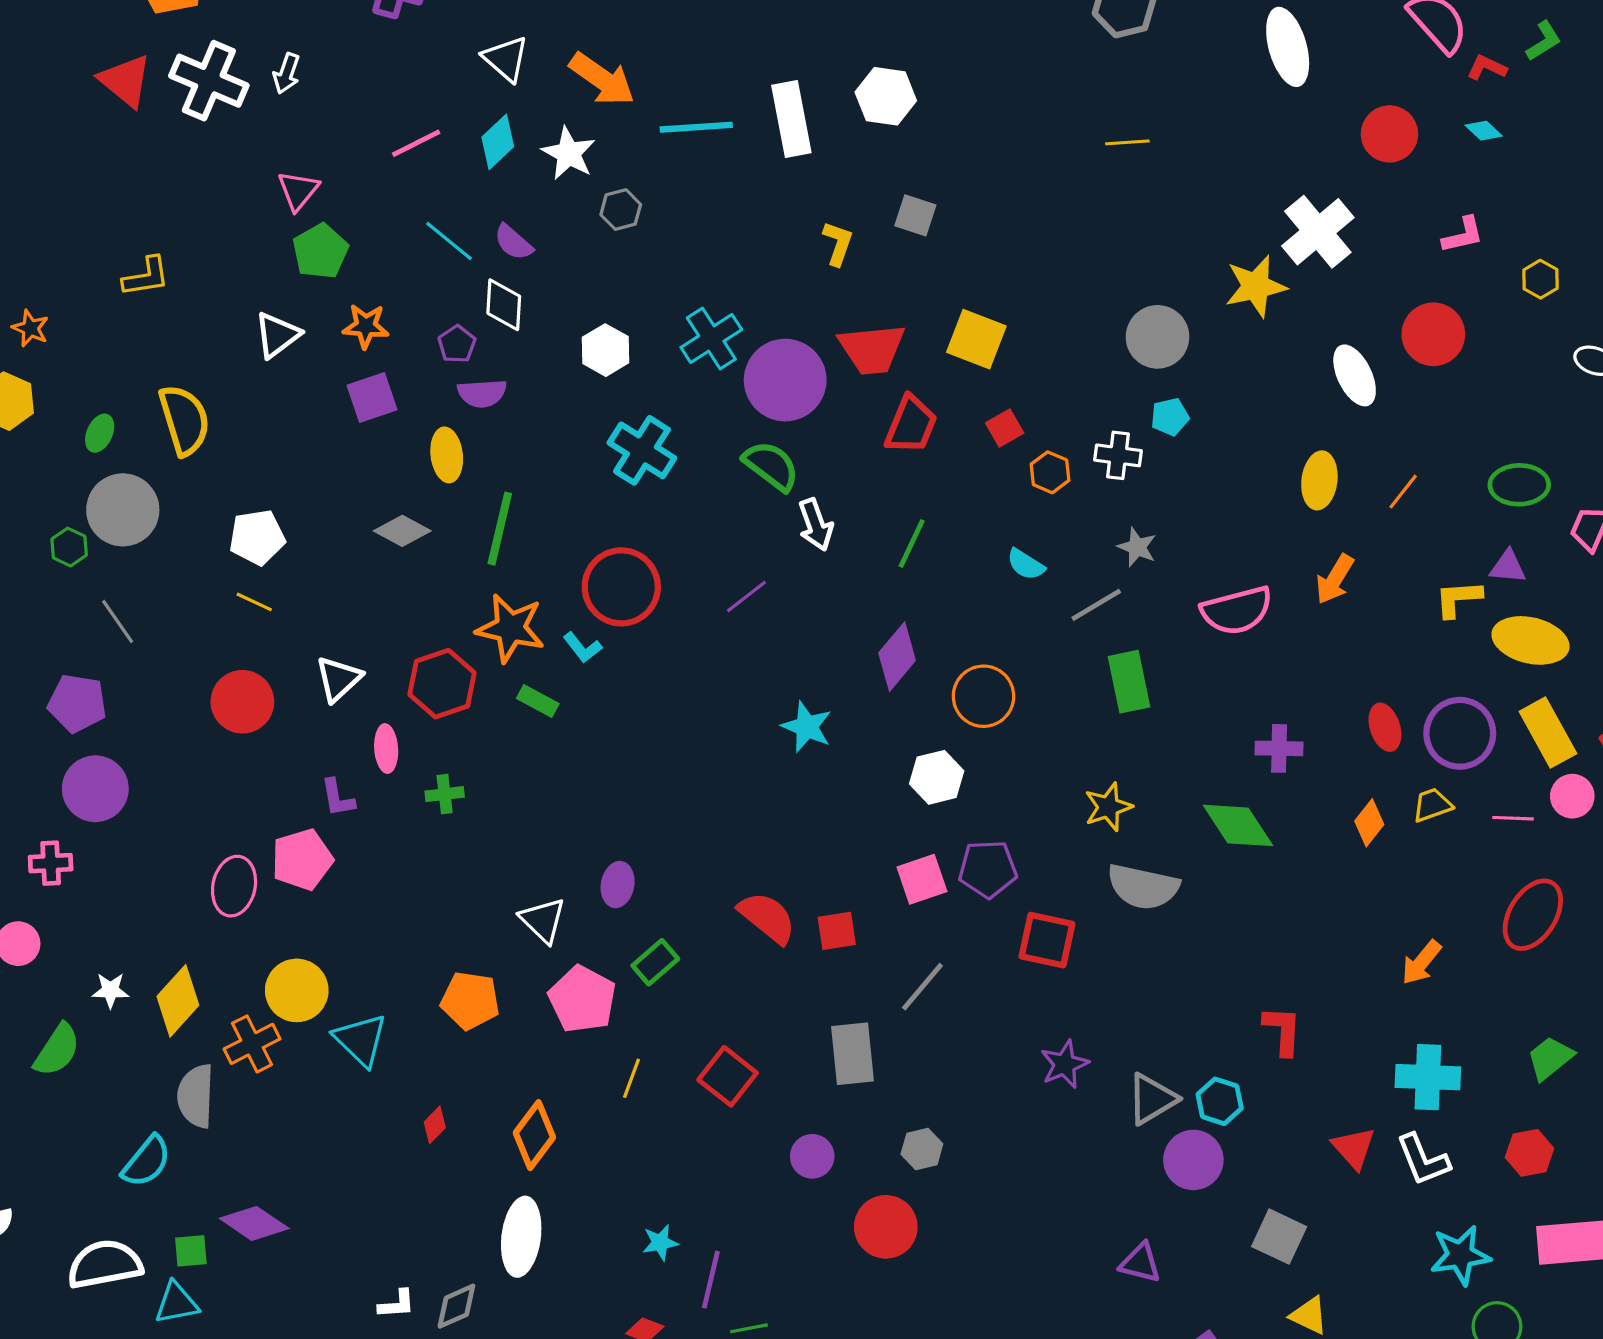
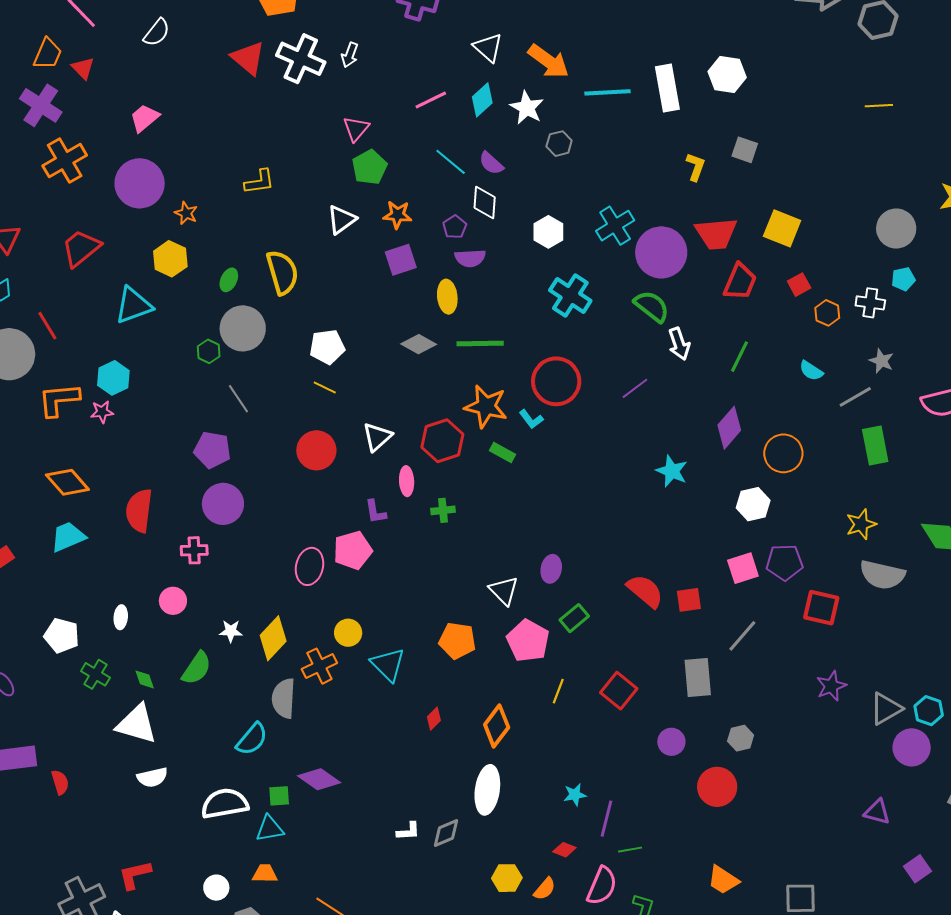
green line: (500, 529) -> (480, 344), turned 75
yellow circle: (297, 990) -> (348, 633), size x0.7

